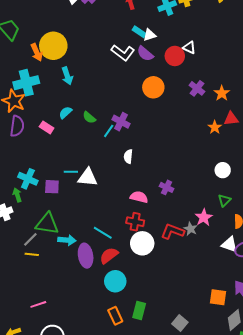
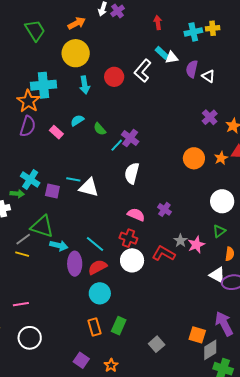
orange arrow: (37, 52) -> (77, 23), moved, turned -102
white L-shape: (123, 53) -> (143, 71), turned 85
purple semicircle: (145, 54) -> (192, 69), moved, turned 54
red circle: (175, 56) -> (114, 77), moved
orange circle: (153, 87) -> (194, 158), moved
white semicircle: (128, 156) -> (132, 173), size x1.5
white circle: (223, 170) -> (222, 201), size x1.5
green arrow: (17, 195) -> (17, 194), turned 104
gray star: (191, 229) -> (180, 241), moved
orange square: (218, 297) -> (197, 335), moved

